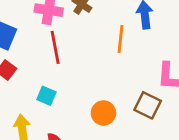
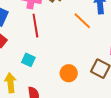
orange line: (120, 39) -> (82, 21), turned -54

